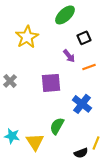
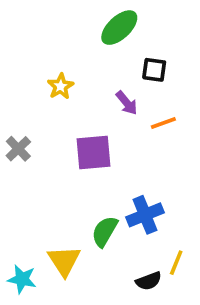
yellow star: (27, 37) -> (61, 86), moved, size x0.6
black square: (84, 38) -> (154, 70), turned 32
blue cross: (82, 104) -> (145, 215), moved, turned 30
cyan star: (12, 136) -> (22, 279), moved

